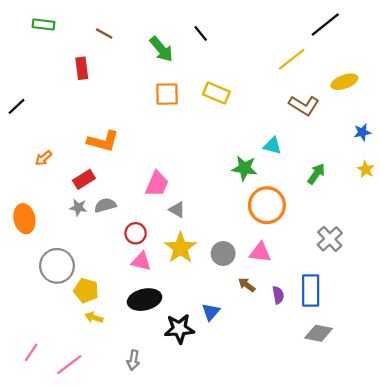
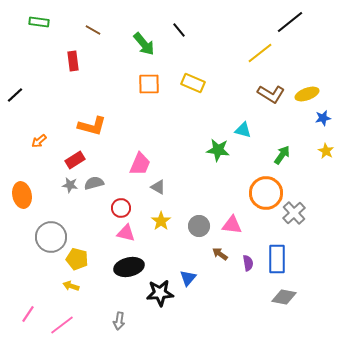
yellow ellipse: (344, 82) -> (307, 94), moved
orange circle: (267, 205) -> (266, 193), moved
yellow star: (180, 248) -> (161, 221), size x0.7
yellow arrow: (94, 317) -> (71, 286), moved

